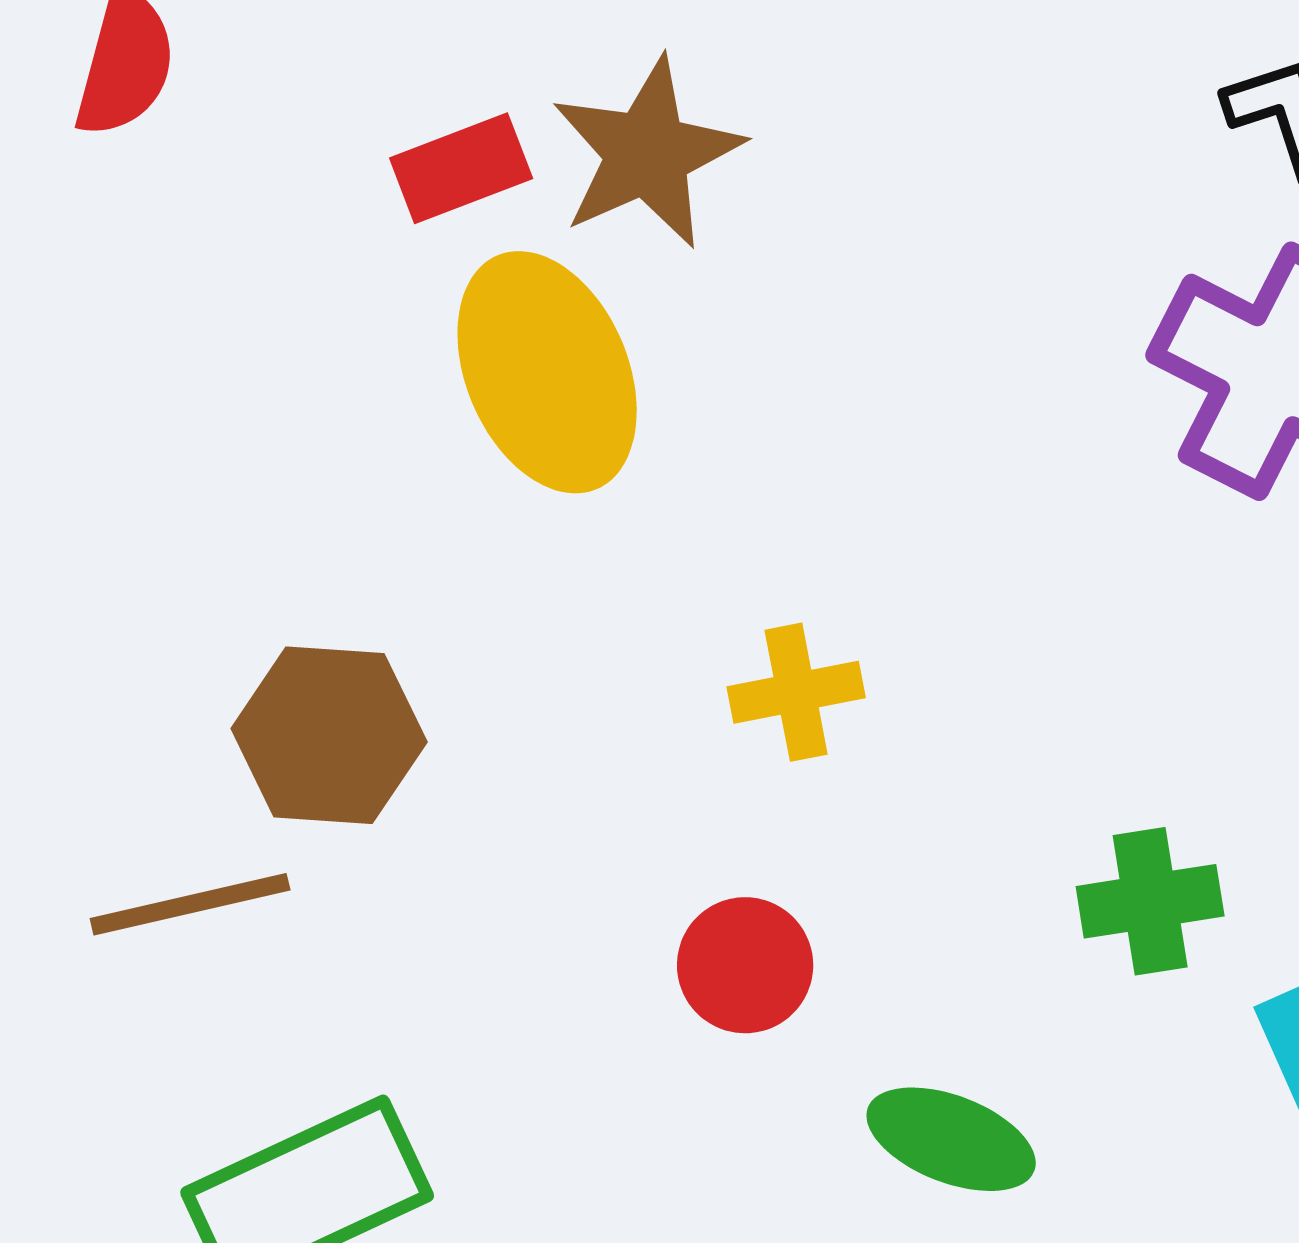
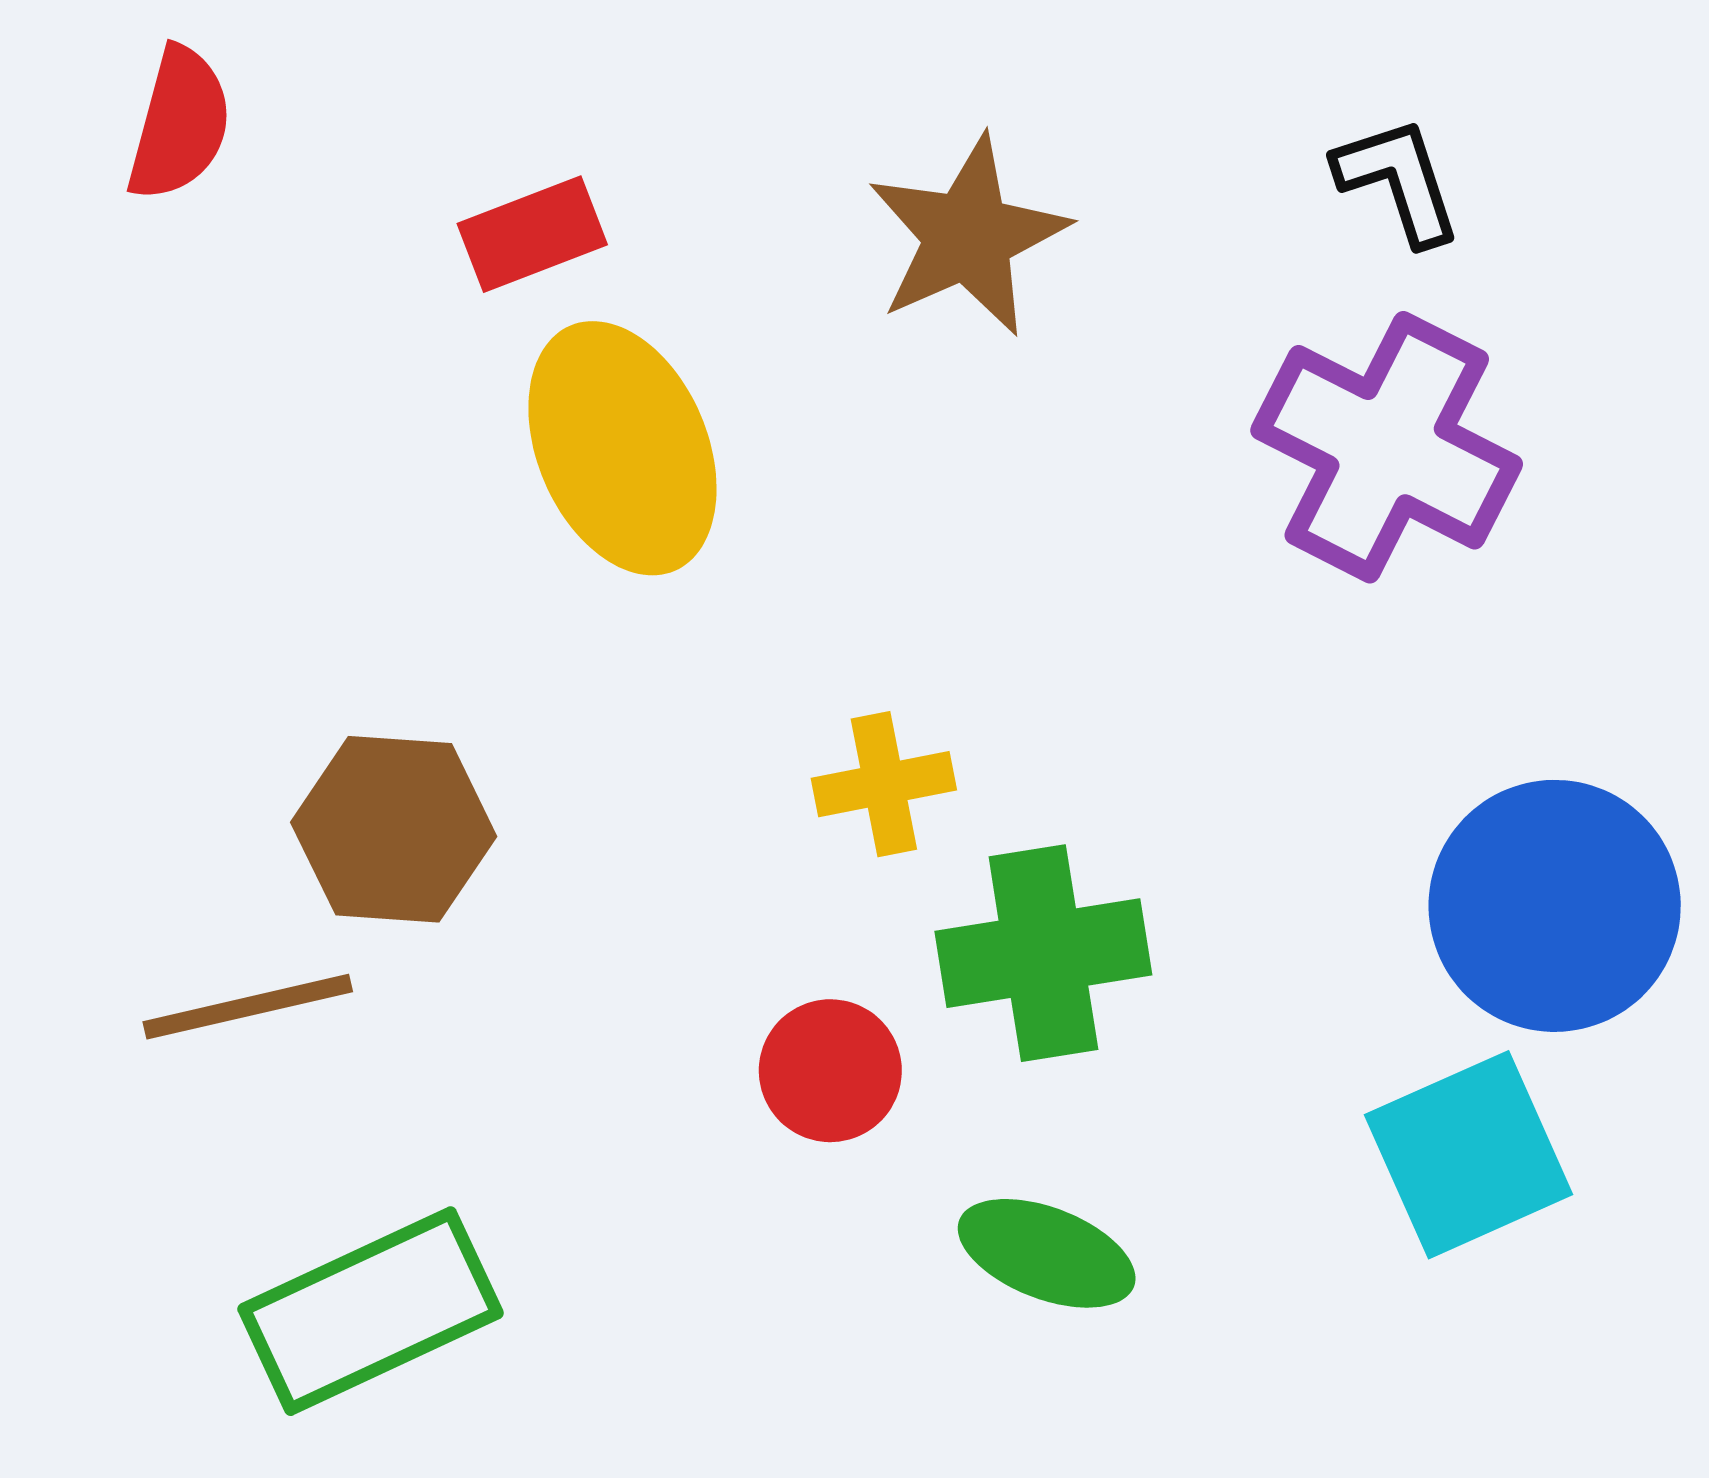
brown star: (647, 153) -> (968, 236), moved
green cross: (1150, 901) -> (1043, 953), moved, size x1.4

